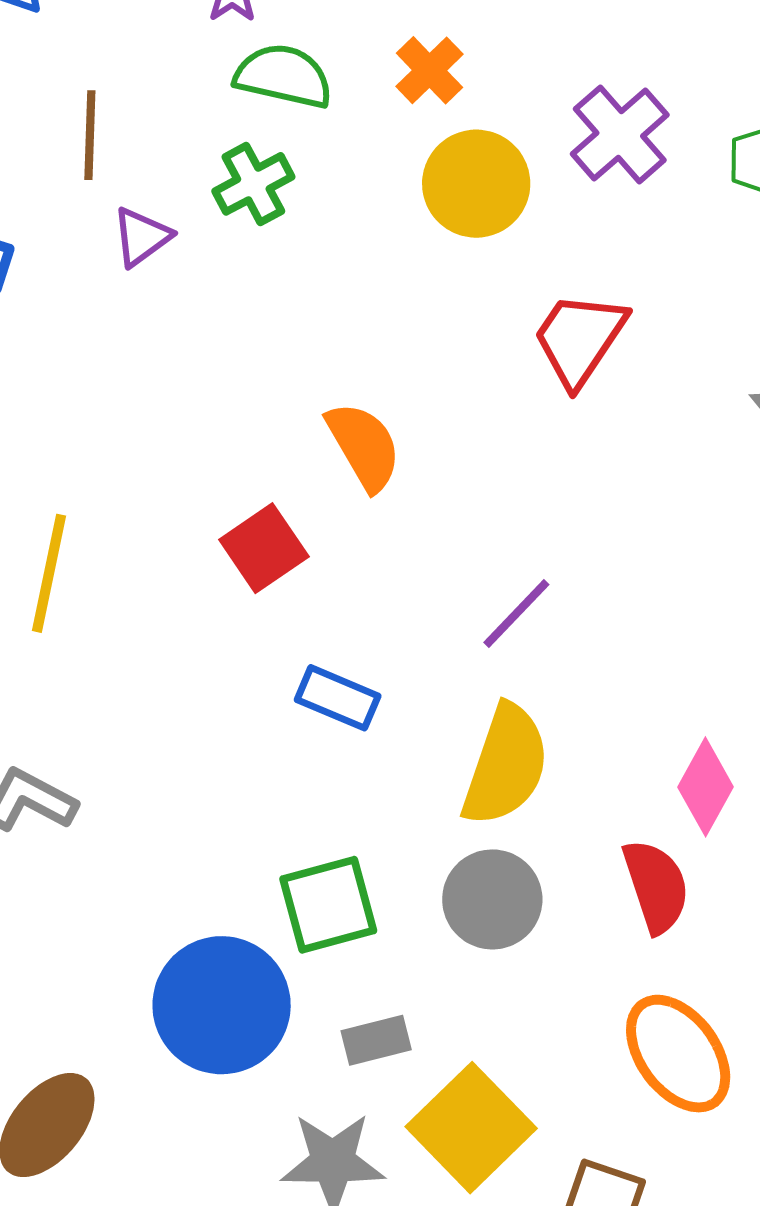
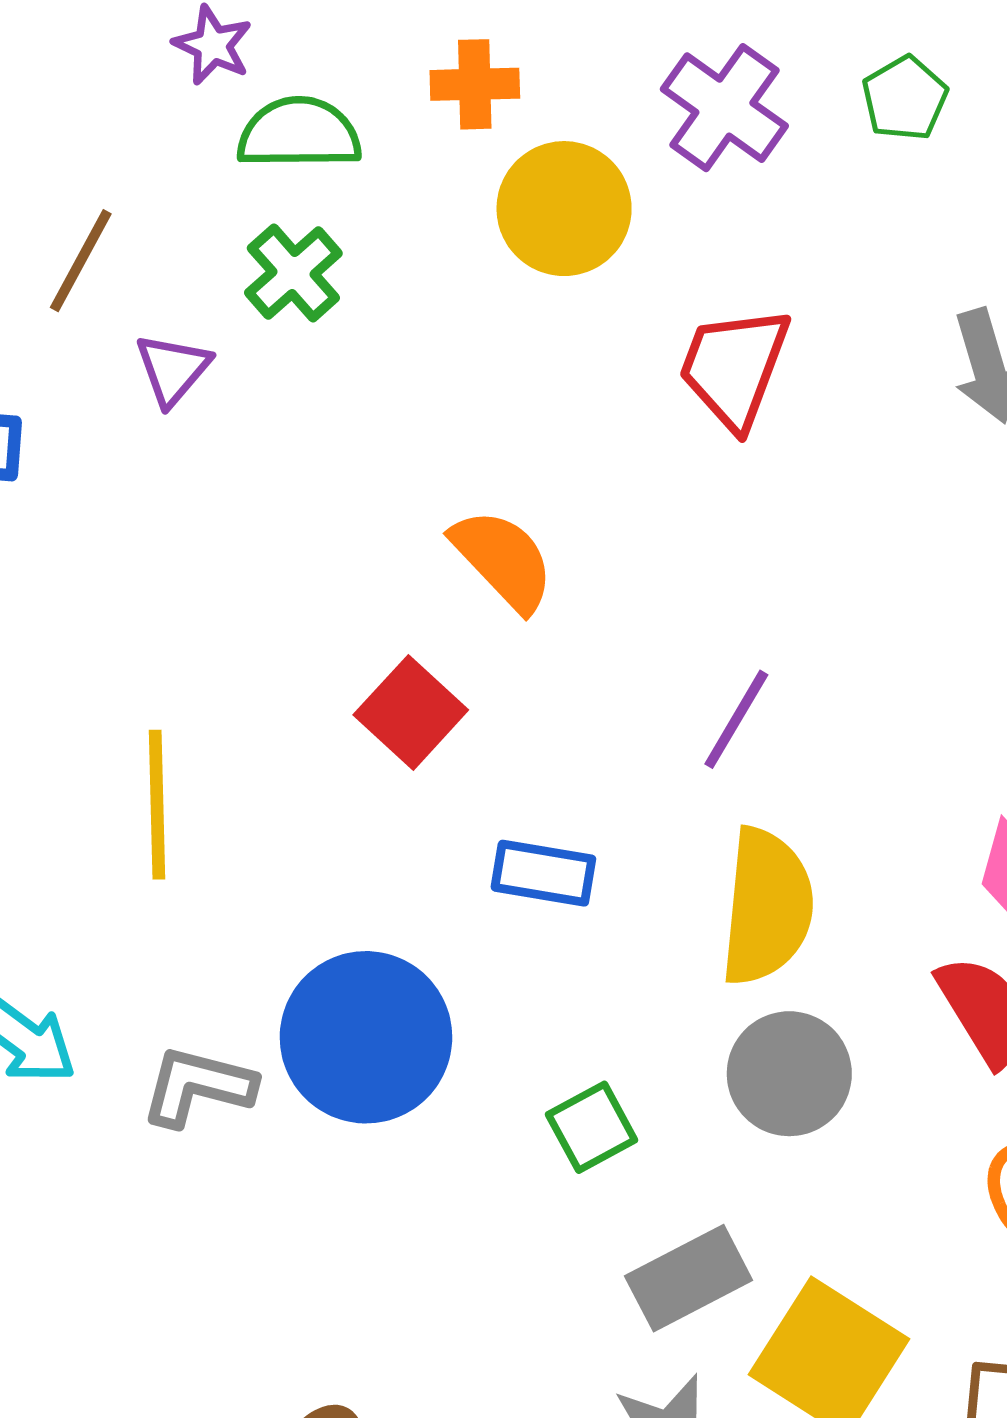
orange cross: (429, 70) -> (475, 84), turned -34
brown line: (90, 135) -> (81, 261), turned 40
green square: (328, 905) -> (592, 1127), size x0.7
blue circle: (222, 1005) -> (366, 1037), moved
gray rectangle: (376, 1040) -> (689, 1278), size x1.4

